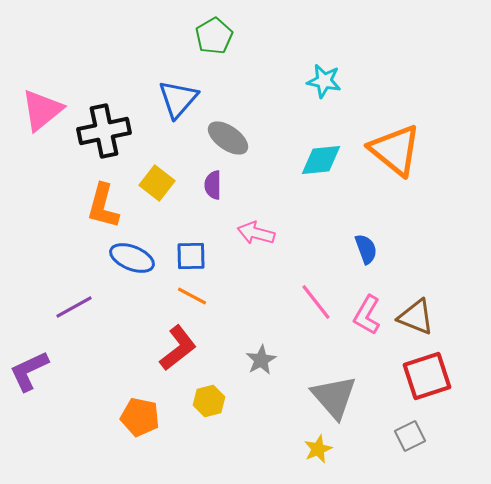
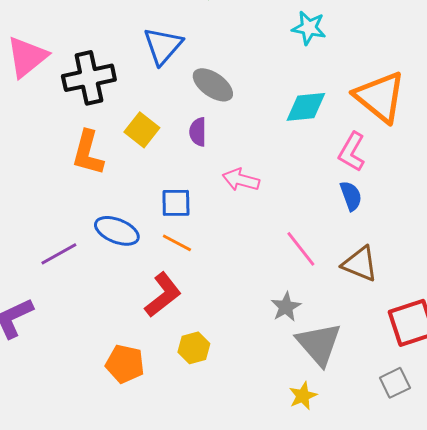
blue ellipse: (132, 258) -> (117, 231), moved
pink L-shape: (367, 315) -> (352, 152), moved
brown triangle: (416, 317) -> (360, 264), moved
gray star: (261, 360) -> (286, 307), moved

